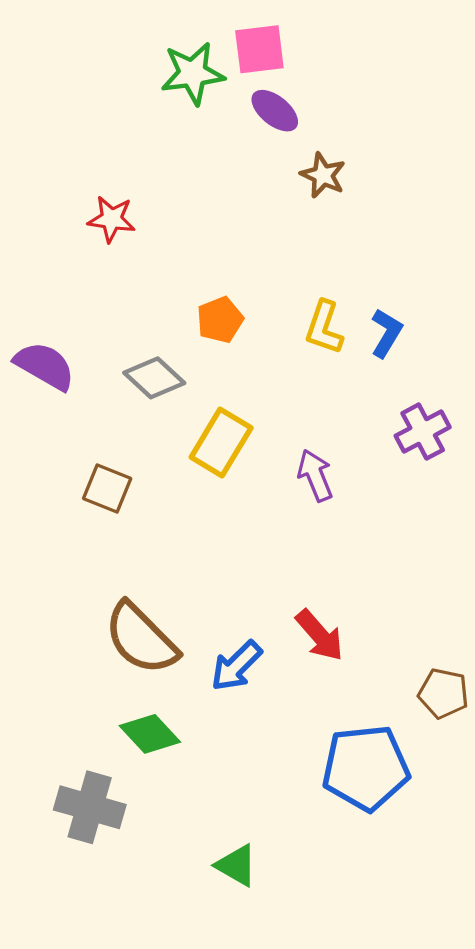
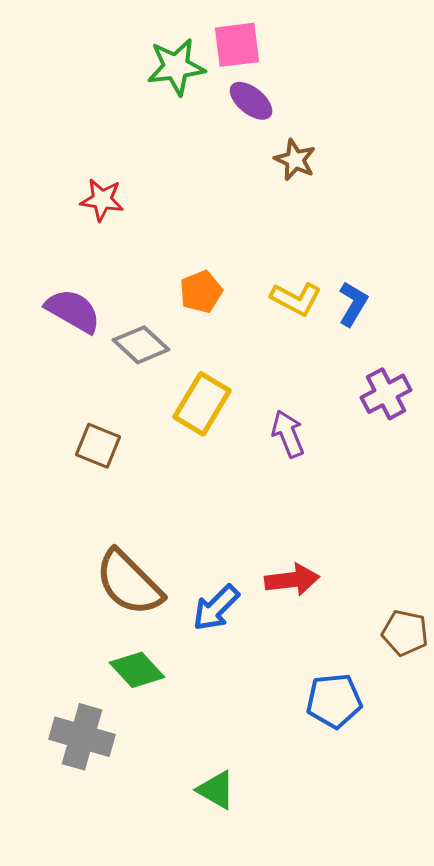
yellow L-shape: (324, 327) -> (296, 299), turned -81
purple semicircle: (45, 366) -> (73, 311), moved
red arrow: (320, 635) -> (292, 580), turned -56
blue pentagon: (366, 768) -> (334, 701), size x0.7

